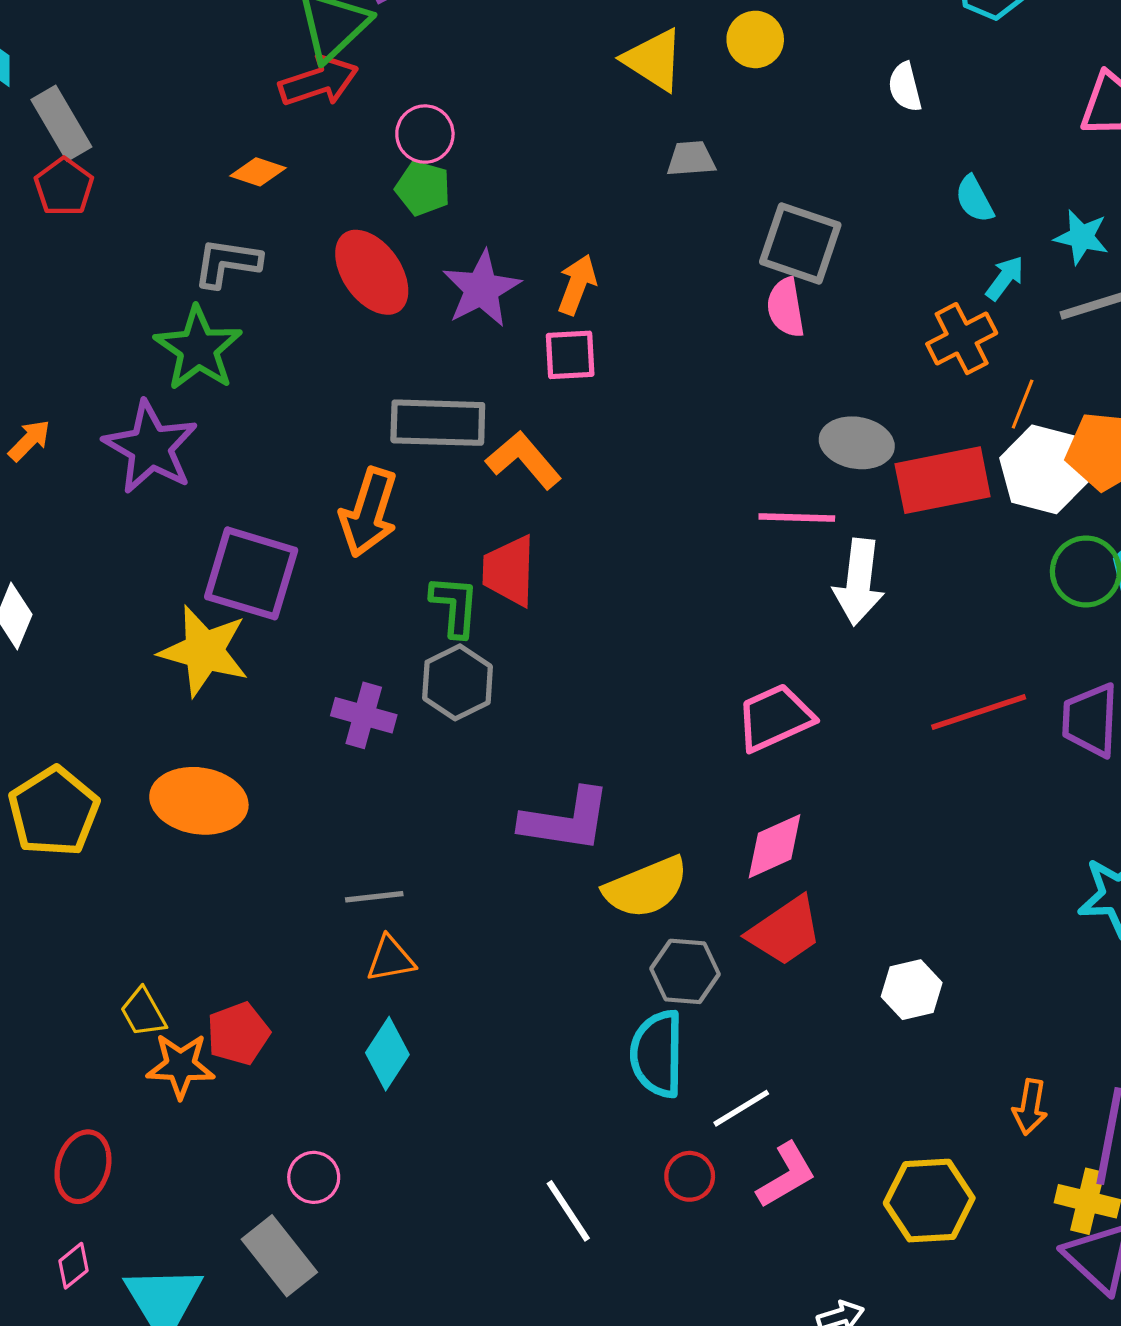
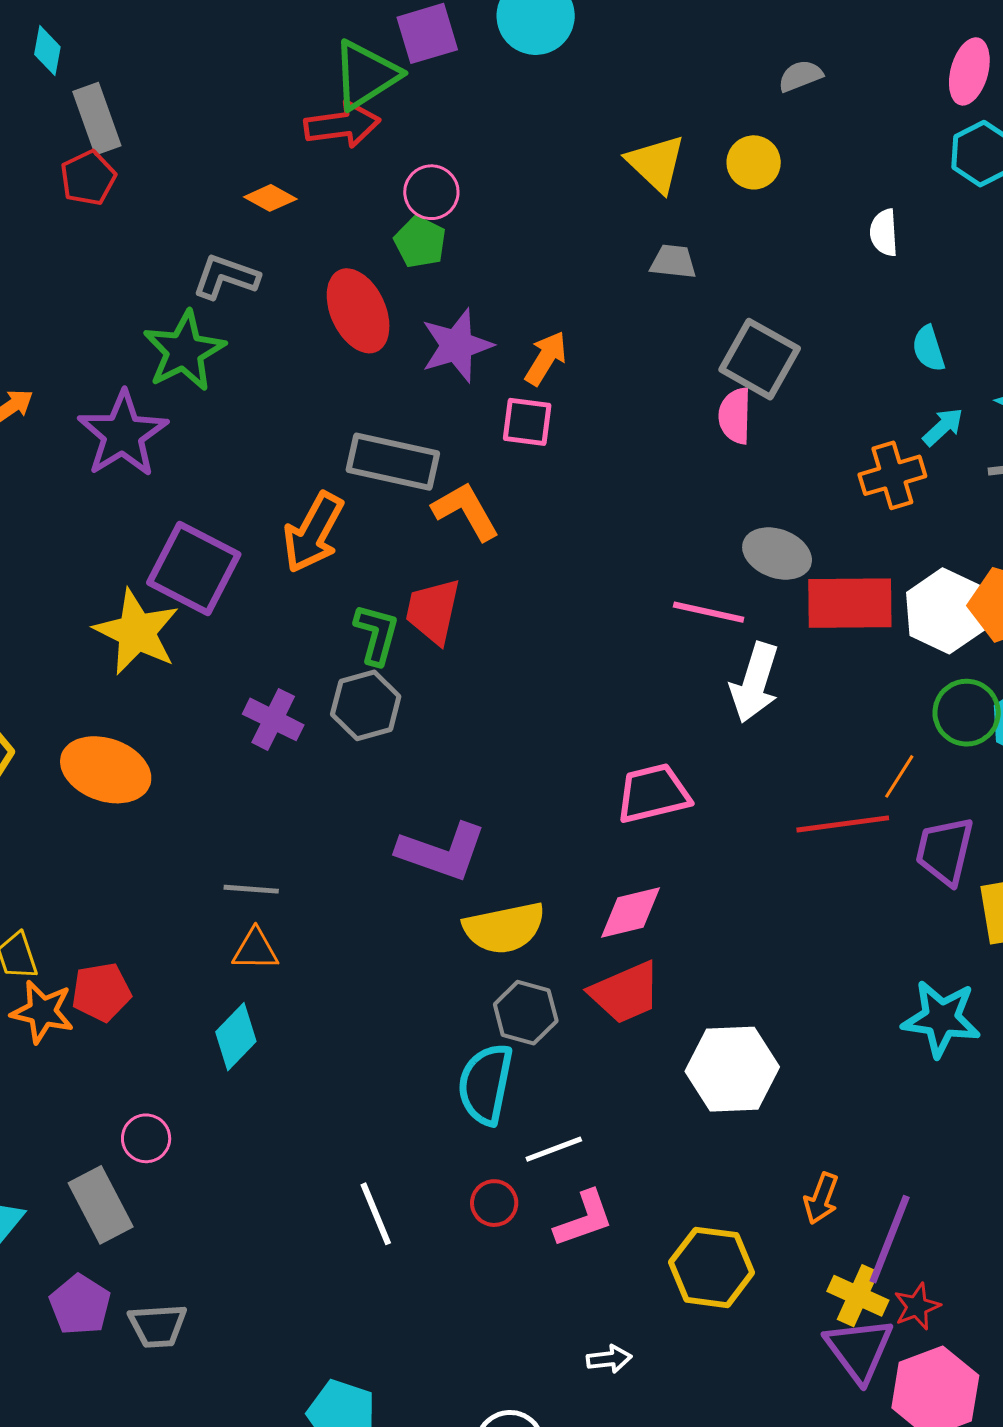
orange line: (1023, 404) -> (899, 776), moved
white hexagon: (912, 990) -> (732, 1069), size x1.6

